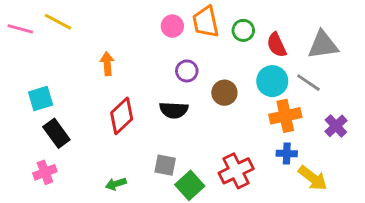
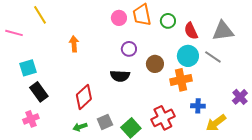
yellow line: (58, 22) -> (40, 15), turned 30
pink line: (20, 29) -> (14, 33), moved
red diamond: (122, 116) -> (84, 97), moved
orange cross: (285, 116) -> (181, 80), moved
purple cross: (336, 126) -> (240, 97), moved
gray square: (165, 165) -> (105, 122), moved, turned -35
yellow arrow: (313, 178) -> (216, 123), turned 105

